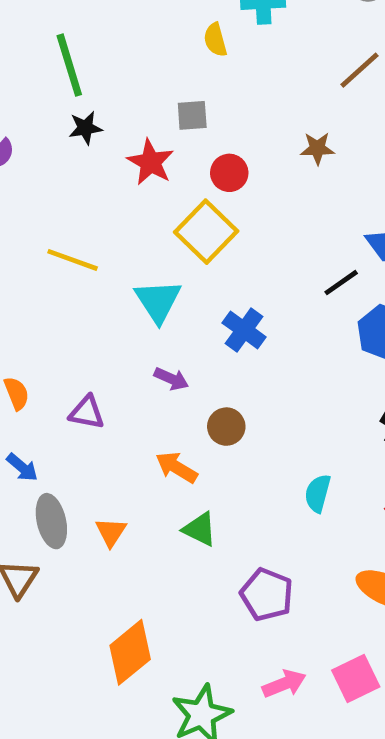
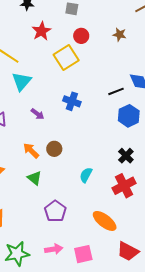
red star: (151, 162) -> (42, 31), moved
cyan triangle: (158, 301) -> (22, 81), moved
blue cross: (244, 330) -> (72, 101), turned -30
brown circle: (226, 427) -> (54, 149), moved

